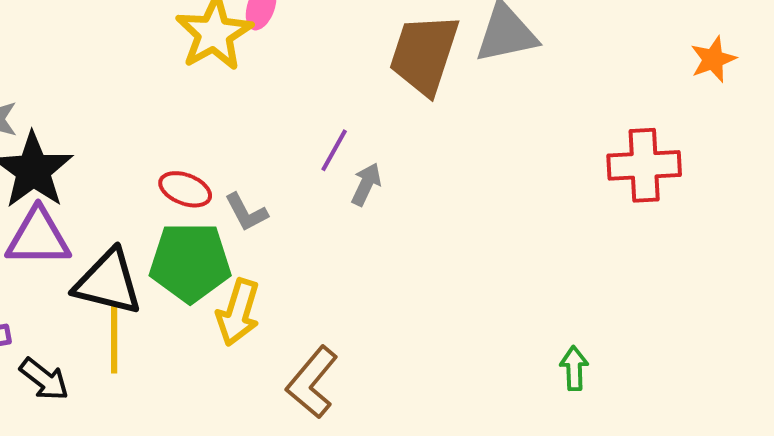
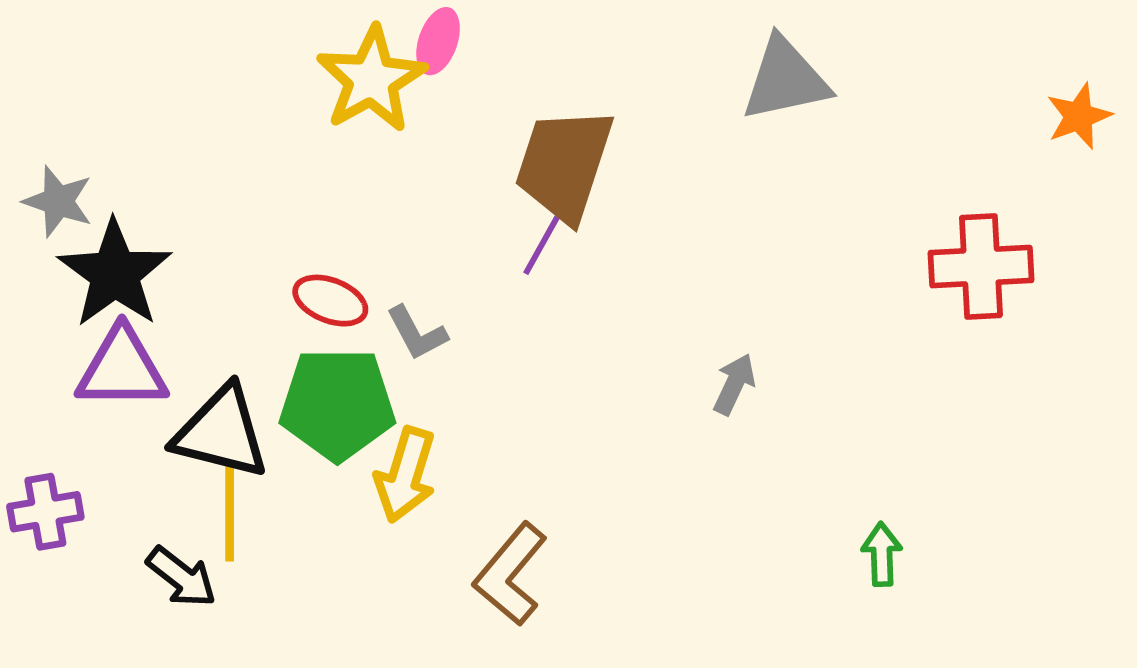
brown trapezoid: (424, 54) -> (564, 164), moved
gray arrow: (366, 184) -> (734, 384), moved
black arrow: (44, 379) -> (181, 577), moved

